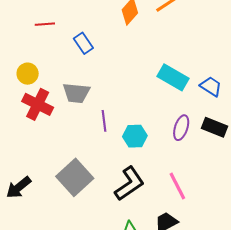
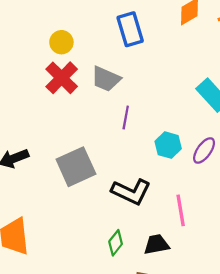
blue rectangle: (83, 43) -> (130, 29), size x1.4
cyan hexagon: (135, 136) -> (168, 145), moved
black L-shape: (129, 184) -> (131, 192), turned 42

